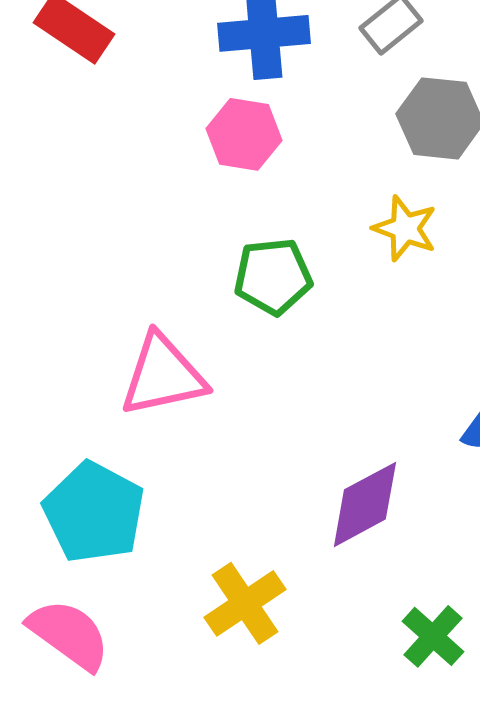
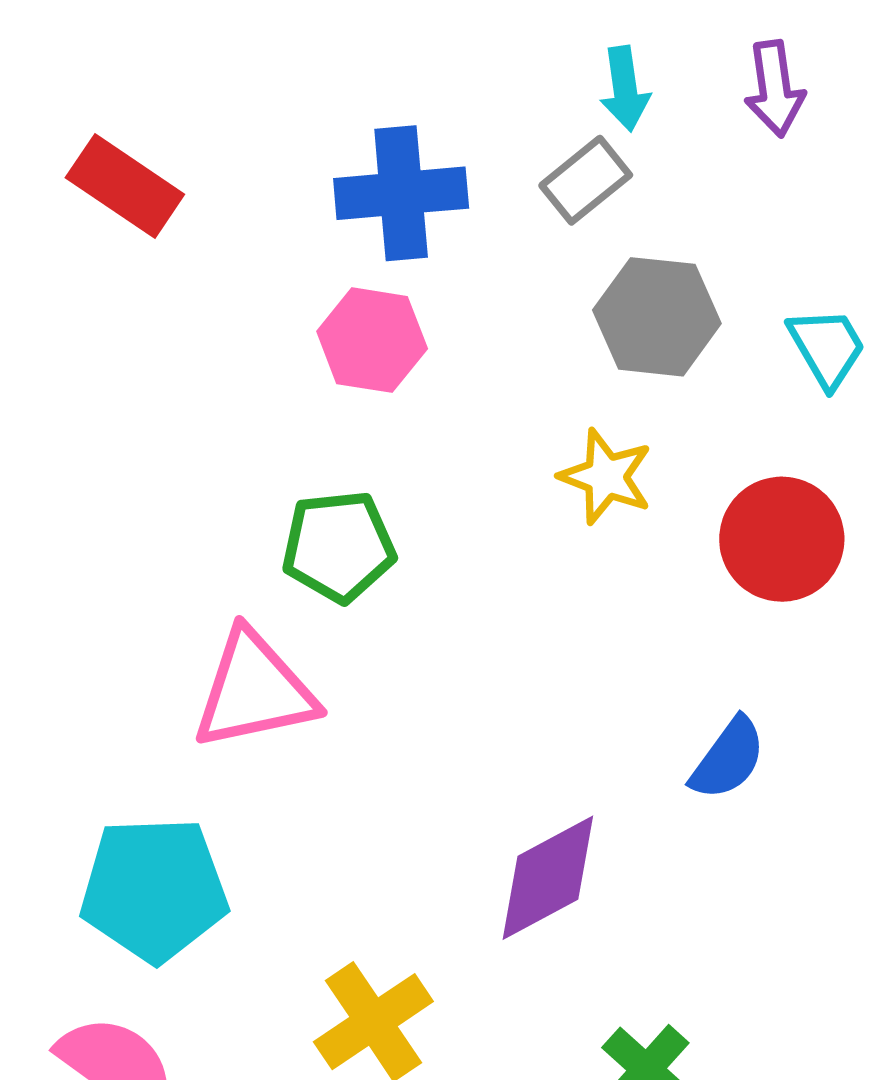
green pentagon: (273, 276) -> (339, 546), moved
cyan pentagon: (94, 512) -> (154, 889), turned -30

